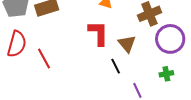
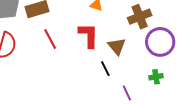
red line: (44, 58) -> (50, 39), moved

